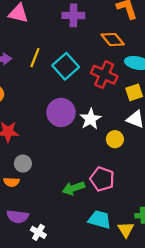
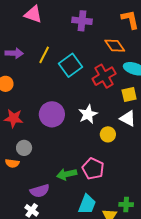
red cross: (104, 75) -> (104, 76), turned 30
purple circle: (61, 112) -> (52, 114), moved
purple semicircle: (17, 217) -> (40, 191), moved, turned -30
cyan trapezoid: (100, 220) -> (87, 204), turned 90

